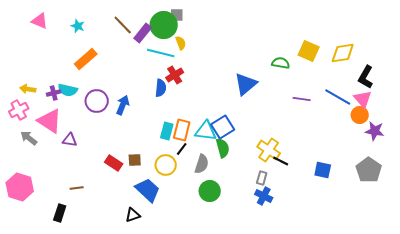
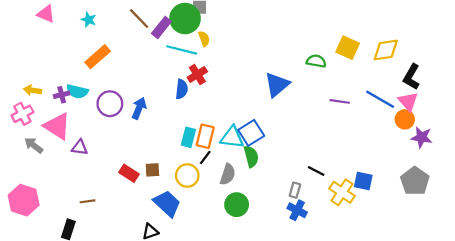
yellow cross: (269, 150) -> (342, 192), moved

